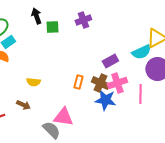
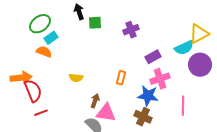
purple cross: (83, 20) -> (131, 30), moved
brown cross: (100, 83) -> (143, 117), moved
pink line: (140, 94) -> (183, 106), moved
brown arrow: (23, 105) -> (95, 101), moved, turned -96

